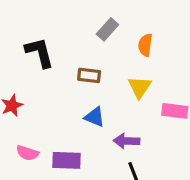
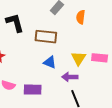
brown rectangle: (89, 75) -> (46, 37), size x1.5
yellow triangle: (140, 87) -> (79, 58), moved

